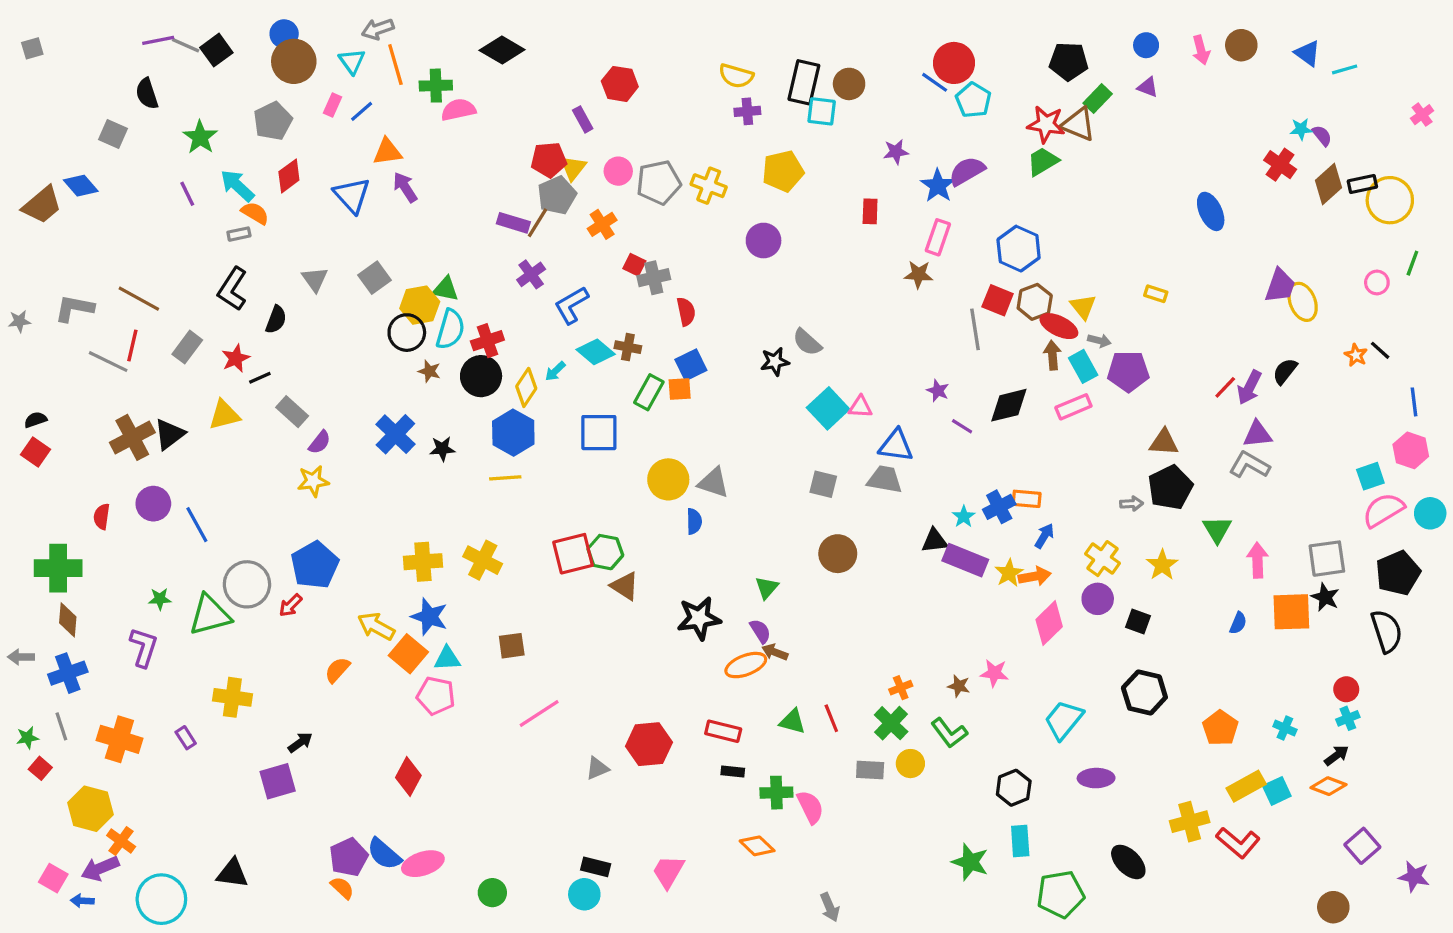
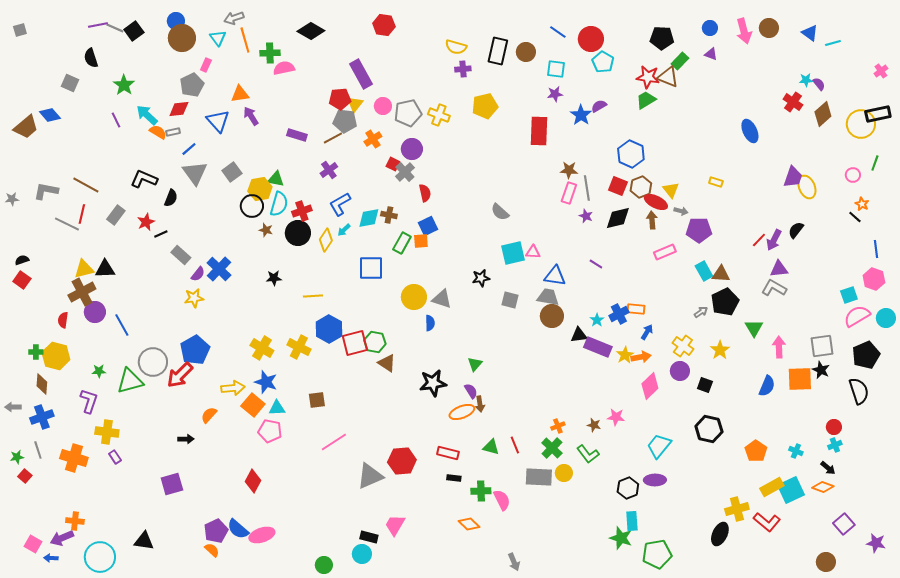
pink arrow: (1201, 50) -> (744, 31), size x1.4
blue line: (935, 82) -> (558, 32), moved
red hexagon: (620, 84) -> (384, 25), moved
blue line: (362, 111) -> (189, 149), moved
cyan square: (822, 111) -> (556, 69), moved
purple rectangle: (583, 119) -> (361, 74), size x1.8
gray pentagon: (273, 121) -> (192, 85), moved
purple semicircle: (967, 171) -> (599, 106), size x0.7
red diamond: (289, 176) -> (179, 109), turned 30
black rectangle: (1362, 184) -> (878, 114), moved, size x1.4
gray pentagon: (557, 195) -> (345, 121), turned 30
red rectangle: (870, 211) -> (539, 131), size x1.8
purple rectangle: (513, 223) -> (297, 135), moved
brown line: (538, 223) -> (333, 138), turned 30
gray rectangle: (239, 234) -> (173, 132), moved
pink rectangle: (938, 237) -> (569, 193), moved
purple circle: (764, 241) -> (412, 149), moved
gray cross: (654, 278) -> (405, 172), turned -30
gray triangle: (315, 279) -> (195, 173), size x1.5
black L-shape: (232, 289) -> (144, 179), turned 80
blue L-shape: (571, 305) -> (340, 204), moved
gray line: (975, 329) -> (587, 188), moved
cyan diamond: (596, 352) -> (369, 218), turned -50
orange star: (1356, 355) -> (862, 204), moved
black star: (775, 362) -> (481, 278), moved
cyan rectangle: (1083, 366) -> (704, 271), moved
purple star: (938, 391) -> (586, 216), moved
black diamond: (1009, 405) -> (618, 218), moved
cyan square: (828, 408) -> (513, 253), turned 30
yellow triangle: (224, 415) -> (84, 269), moved
blue hexagon: (513, 433) -> (329, 329), moved
black triangle: (169, 434) -> (105, 269), turned 35
blue cross: (395, 434) -> (219, 269), moved
brown cross: (132, 437) -> (82, 292), moved
gray arrow: (1132, 504) -> (701, 312), turned -32
brown circle: (838, 554) -> (552, 316), moved
yellow cross: (423, 562) -> (262, 348), turned 35
green cross: (58, 568) -> (36, 352), size x0.5
red arrow: (291, 605) -> (180, 375), size x1.8
blue semicircle: (1238, 623) -> (767, 386), size x1.5
yellow arrow: (376, 626) -> (233, 388), turned 145
brown arrow: (775, 652) -> (480, 404), turned -119
yellow cross: (232, 697) -> (107, 432), moved
black arrow: (300, 743) -> (186, 439), moved, turned 35
black arrow: (1337, 755) -> (828, 468), turned 77
gray triangle: (597, 768) -> (370, 476), size x1.8
gray rectangle: (870, 770) -> (539, 477), size x1.5
purple ellipse: (1096, 778) -> (655, 480), moved
cyan square: (1277, 791) -> (791, 490), size x1.5
yellow hexagon: (90, 809) -> (56, 356), moved
orange cross: (121, 841) -> (75, 521), turned -30
green star: (970, 862) -> (621, 538), moved
black ellipse: (1128, 862) -> (720, 534), moved, turned 70
pink trapezoid: (668, 872) -> (395, 525), moved
green circle: (492, 893) -> (324, 565), moved

